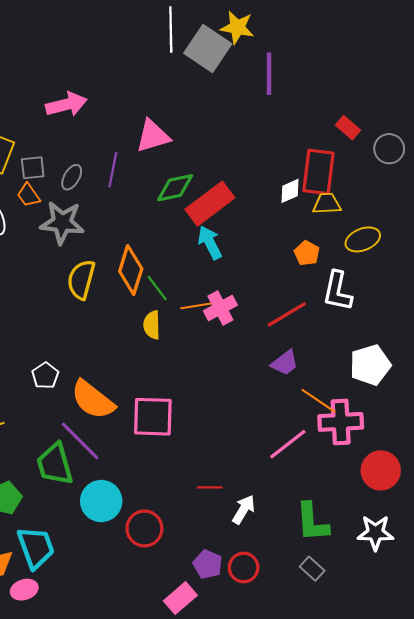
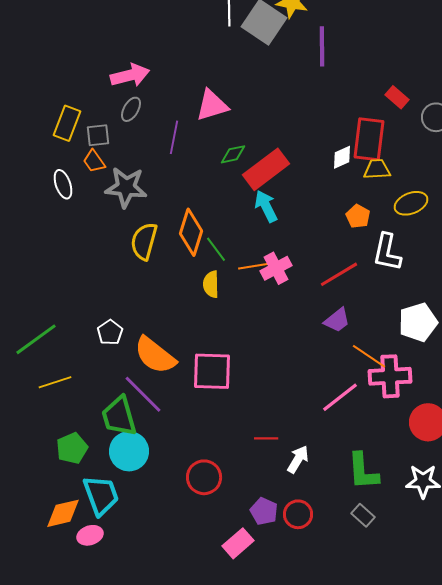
gray ellipse: (72, 177) -> (131, 109), moved
green diamond: (175, 188) -> (233, 154), size x0.7
cyan circle: (101, 501) -> (129, 451), moved

